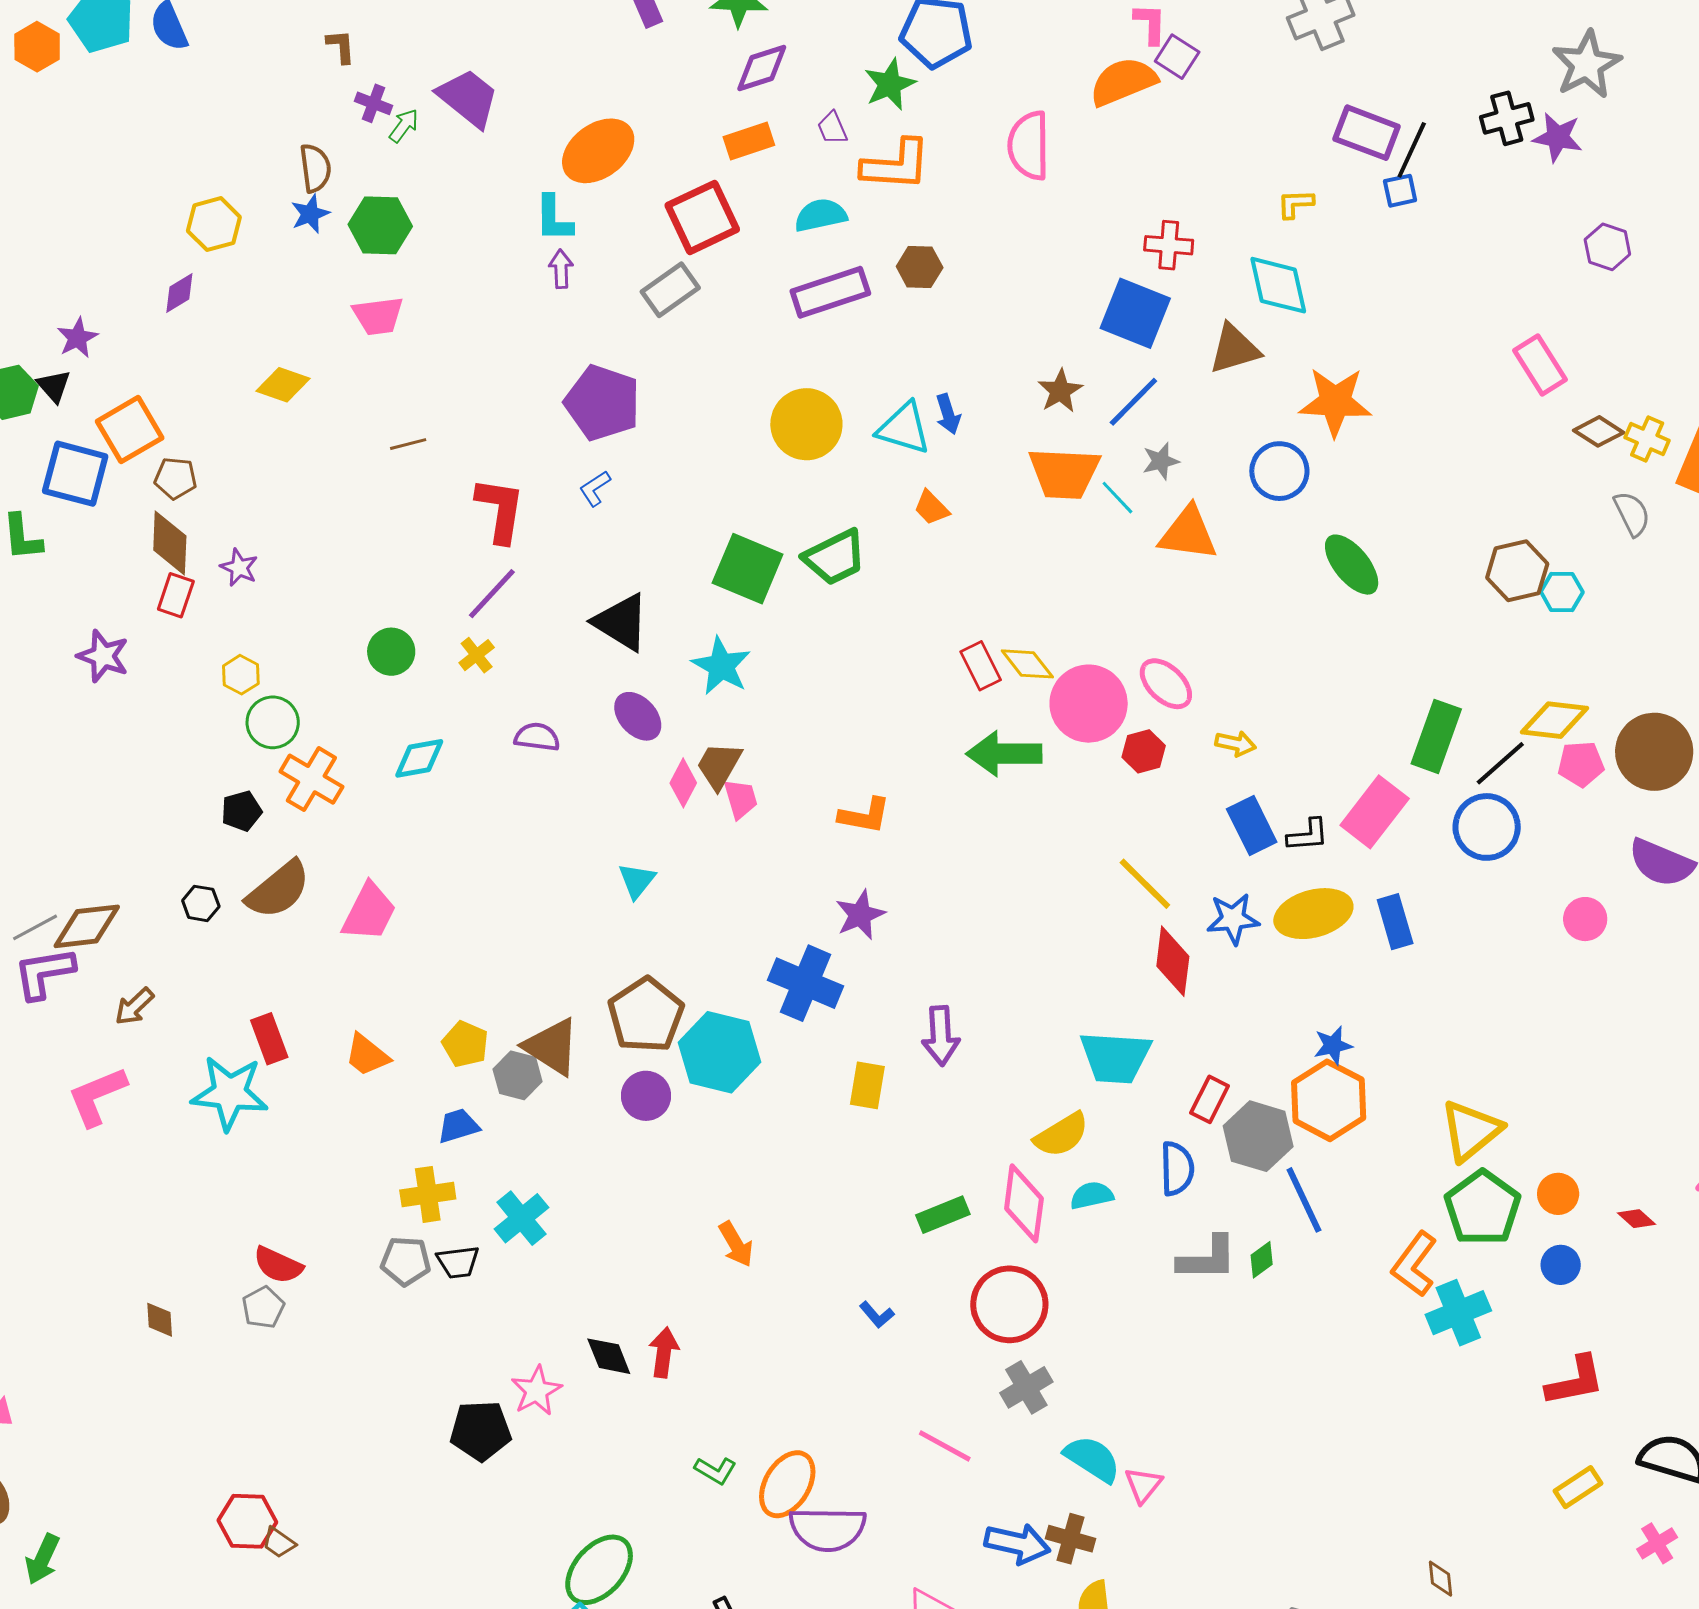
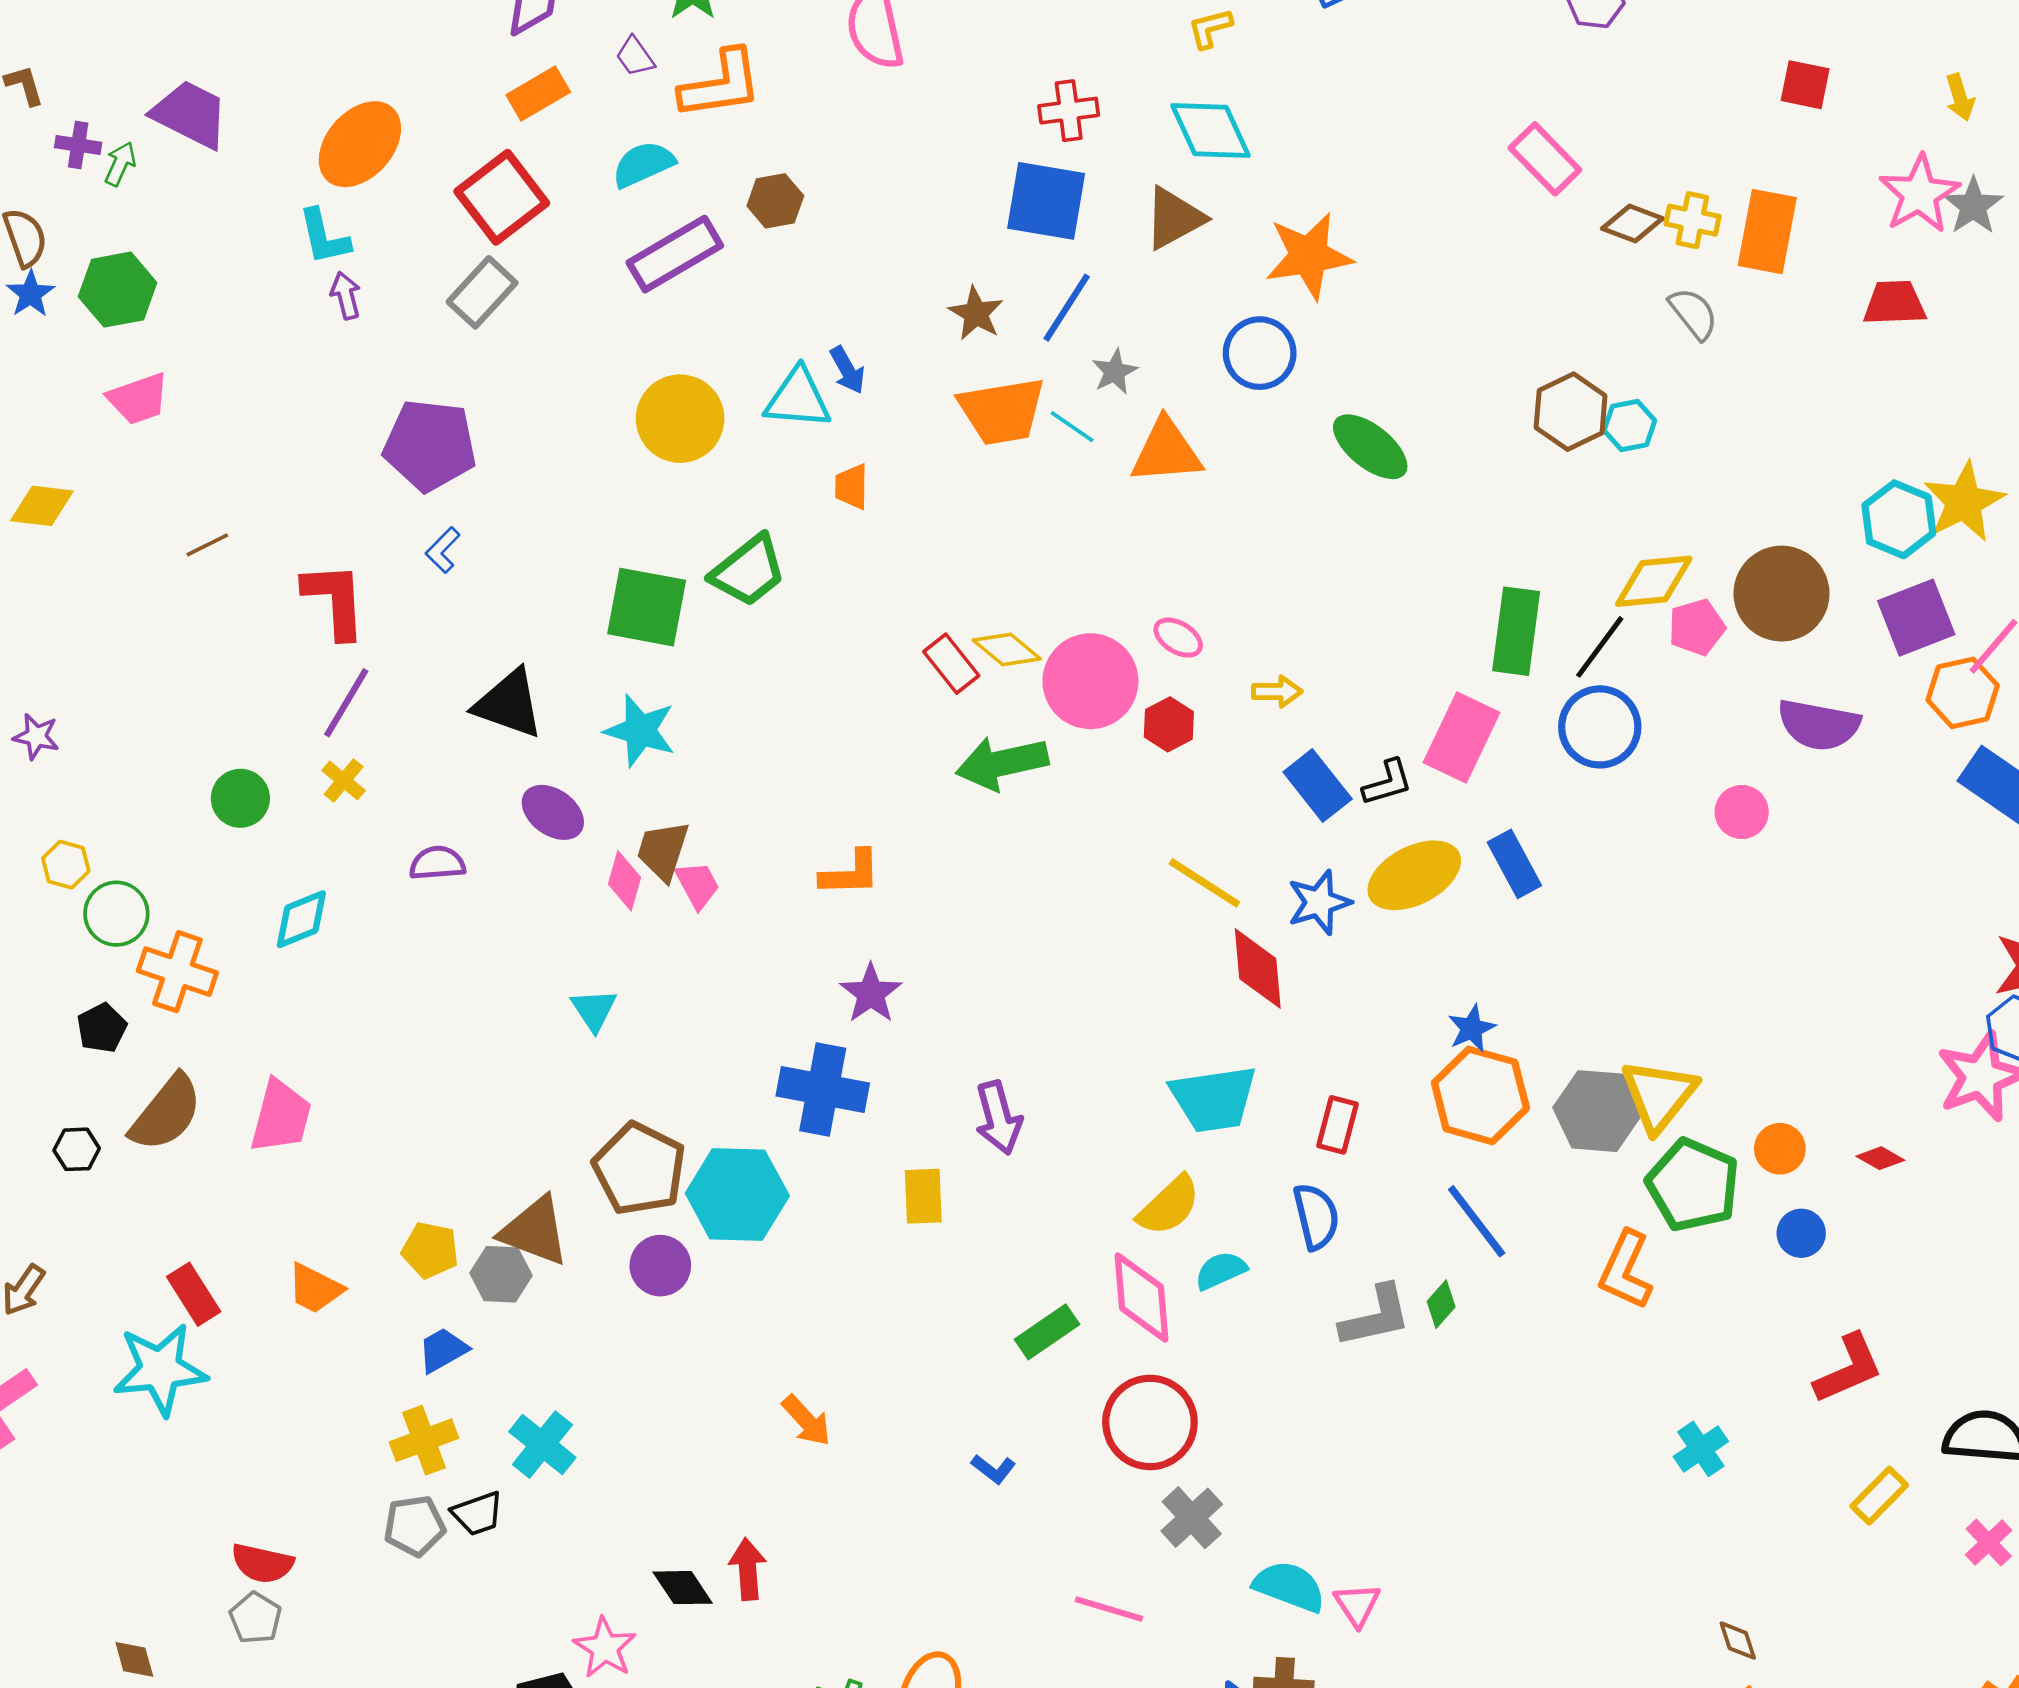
orange trapezoid: (931, 508) -> (851, 487), turned 57
pink ellipse: (1166, 684) -> (1178, 638), size x0.7
gray hexagon: (1258, 1136) -> (1597, 1111), moved
cyan cross: (1458, 1313) -> (1701, 1449), moved, size x0.7

